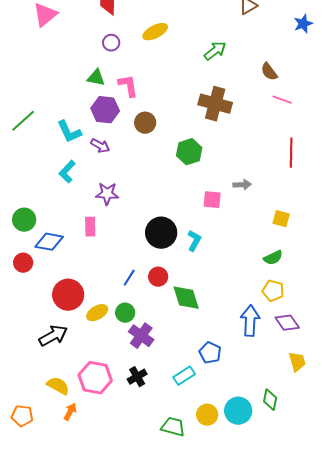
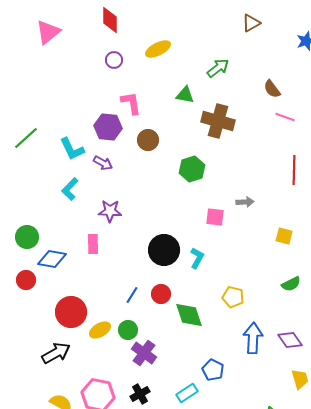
green triangle: (96, 78) -> (185, 95), moved
green semicircle: (273, 258) -> (291, 284), moved
yellow pentagon: (273, 291) -> (233, 297), moved

